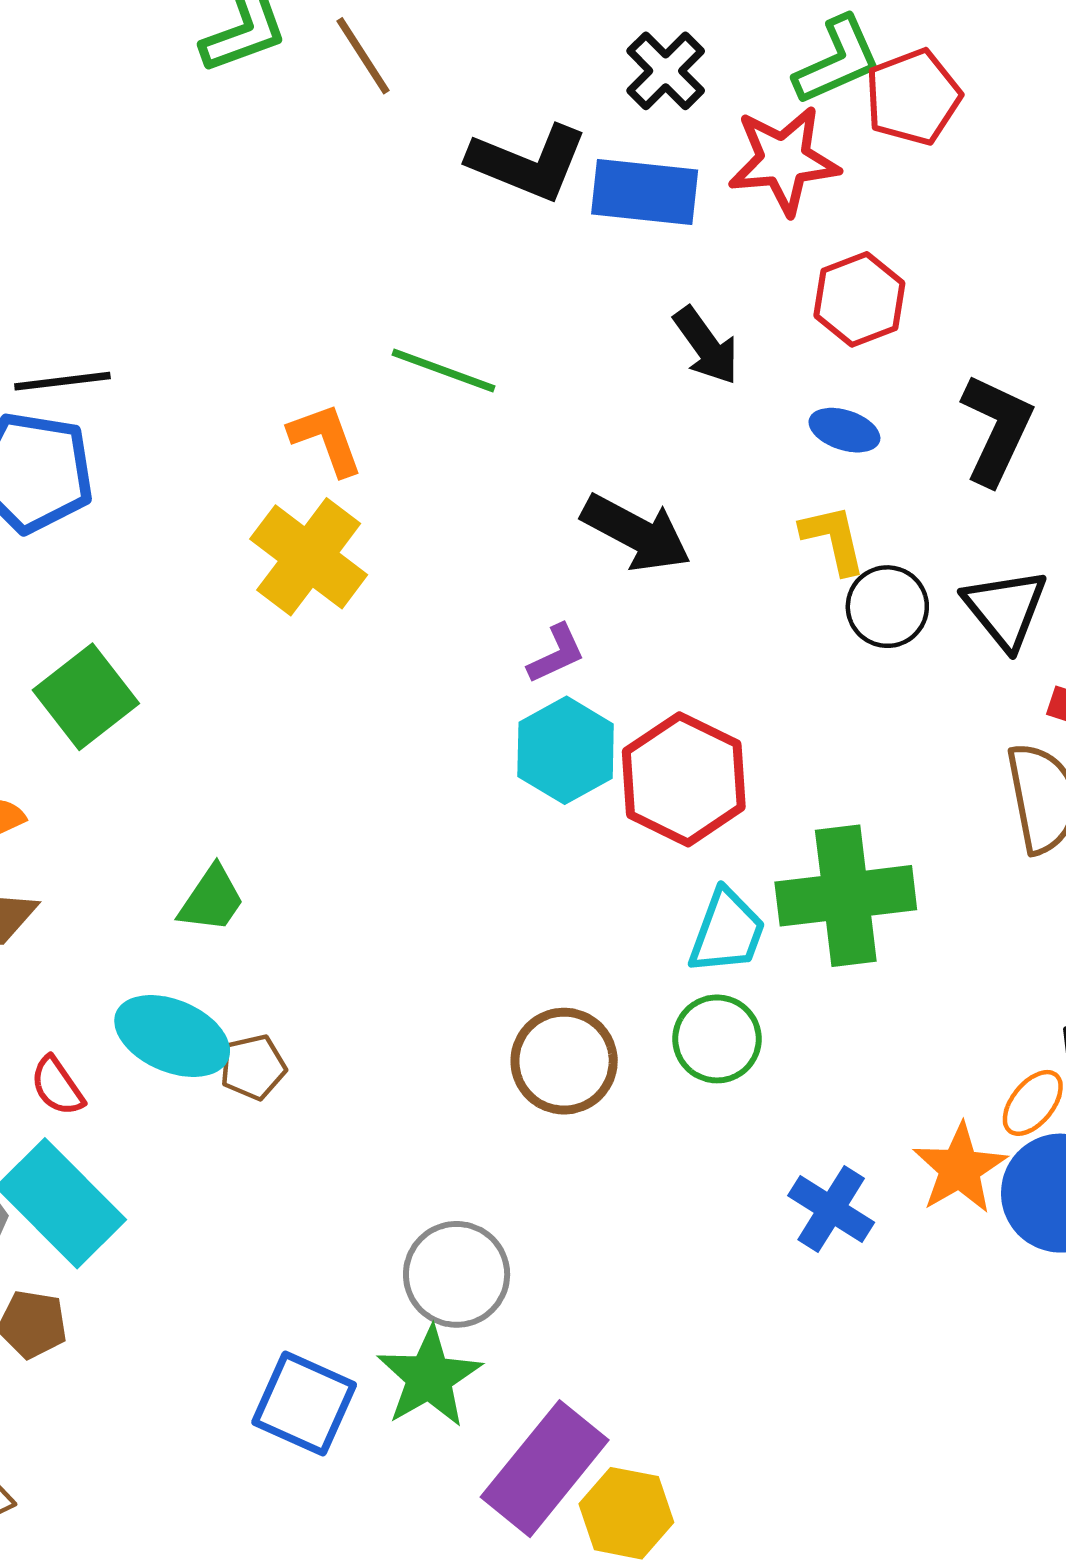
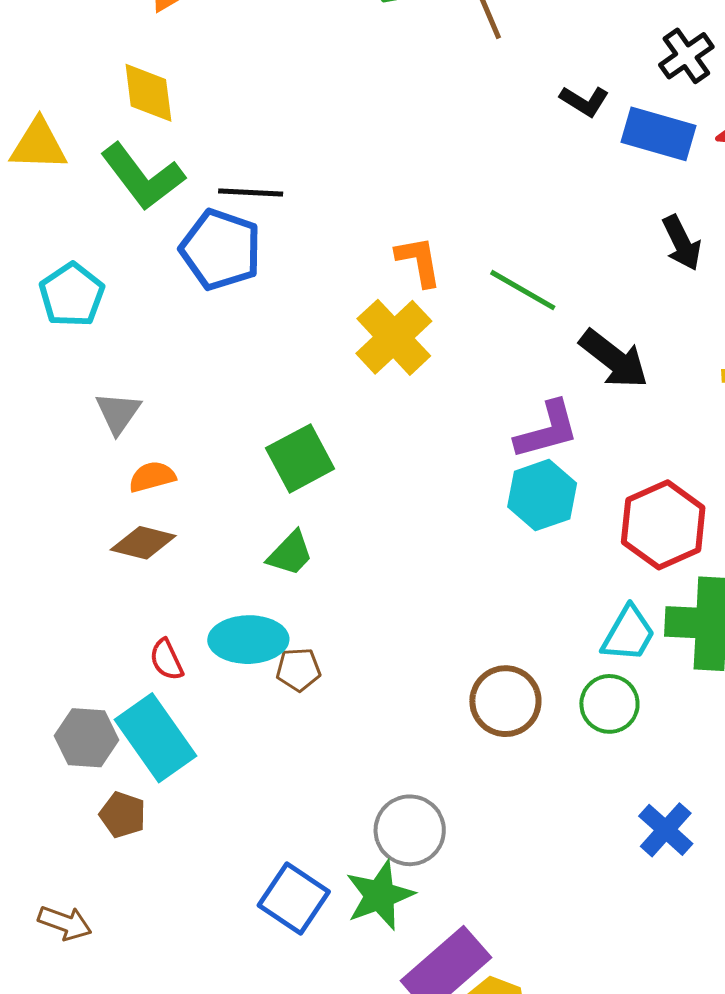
black L-shape: (528, 163) -> (584, 101), size x0.6
green line: (444, 370) -> (523, 290), moved
purple L-shape: (556, 654) -> (547, 430), size x1.6
green square: (86, 697) -> (300, 458), moved
red hexagon: (684, 779) -> (663, 525), moved
cyan ellipse: (172, 1036) -> (248, 640), turned -34

